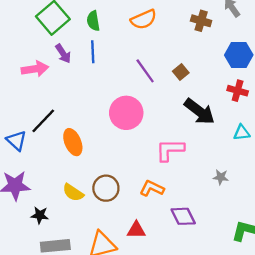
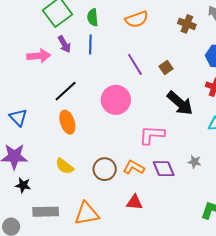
black line: (43, 121) -> (66, 91), moved
brown circle: (106, 188) -> (105, 169), moved
black star: (40, 215) -> (23, 185), moved
purple diamond: (183, 216) -> (164, 169), moved
red triangle: (136, 230) -> (135, 202), moved

